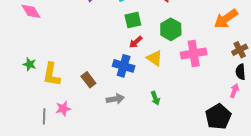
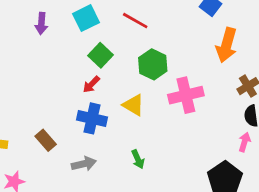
orange arrow: (226, 19) -> (226, 45), turned -35
green square: (133, 20) -> (100, 55), turned -30
red arrow: (136, 42) -> (91, 84), moved

